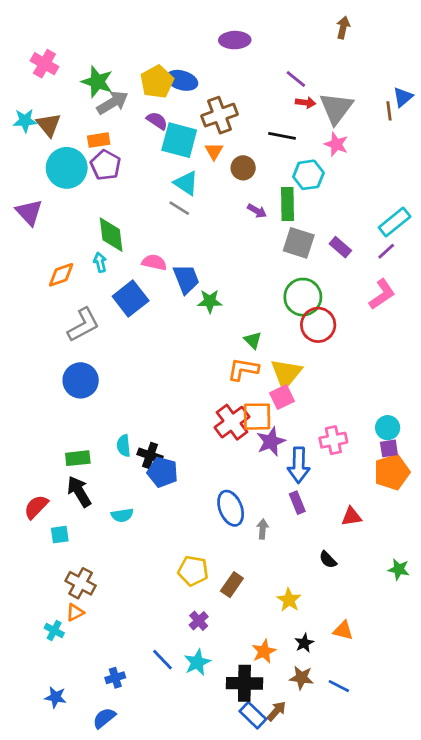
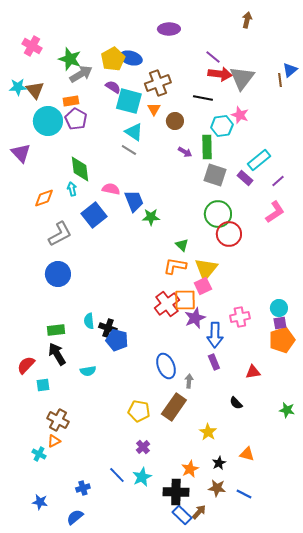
red arrow: (306, 103) -> (220, 74), size x1.6
pink star: (336, 144) -> (240, 115), moved
cyan rectangle: (395, 222) -> (259, 160), moved
brown rectangle: (232, 585) -> (174, 407), moved, size x1.5

